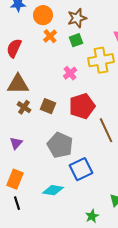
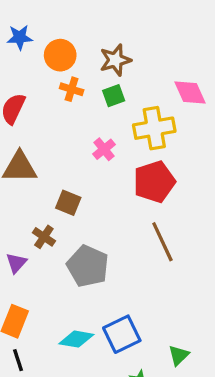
orange cross: (50, 36) -> (72, 89), turned -32
red pentagon: (82, 106) -> (154, 182), moved
brown cross: (24, 107) -> (44, 237), moved
blue square: (81, 169) -> (122, 334), moved

